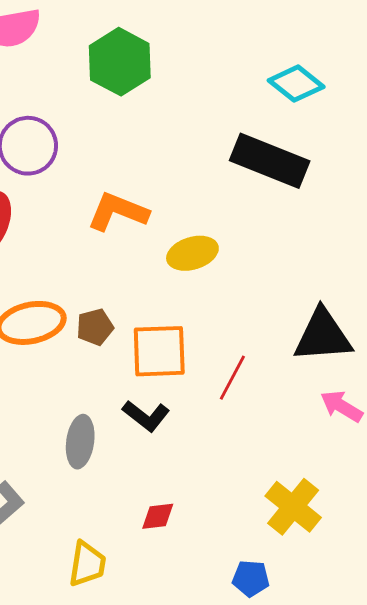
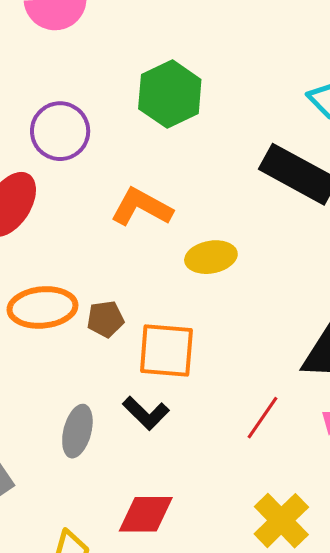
green hexagon: (120, 62) -> (170, 94), moved
red line: (232, 378) -> (263, 418), moved
red diamond: (158, 516) -> (146, 514), size x1.6

